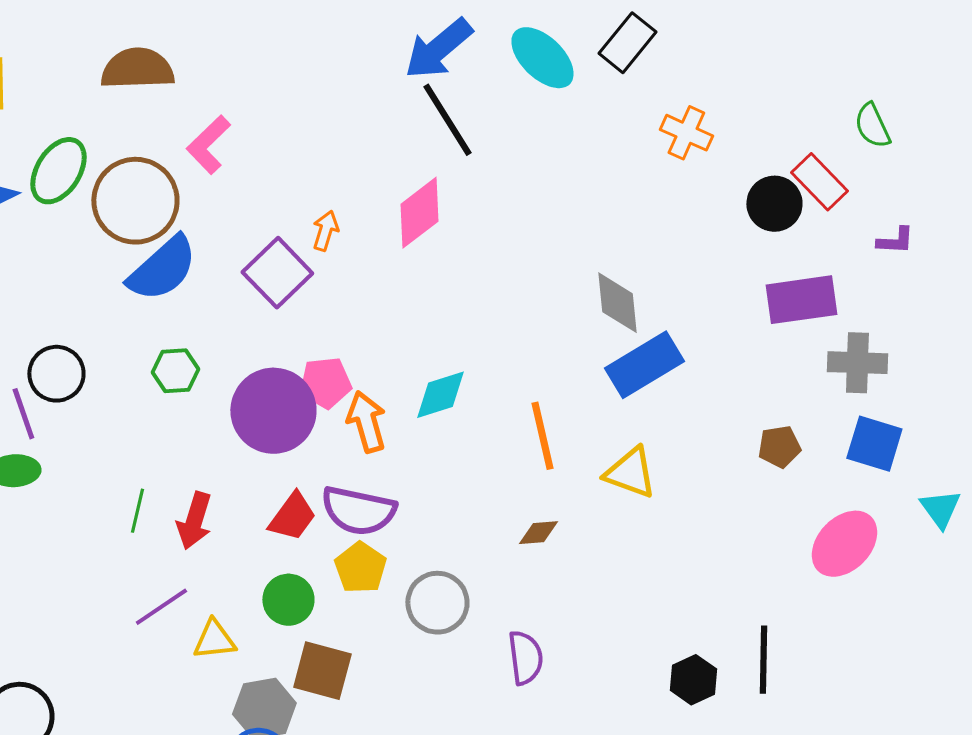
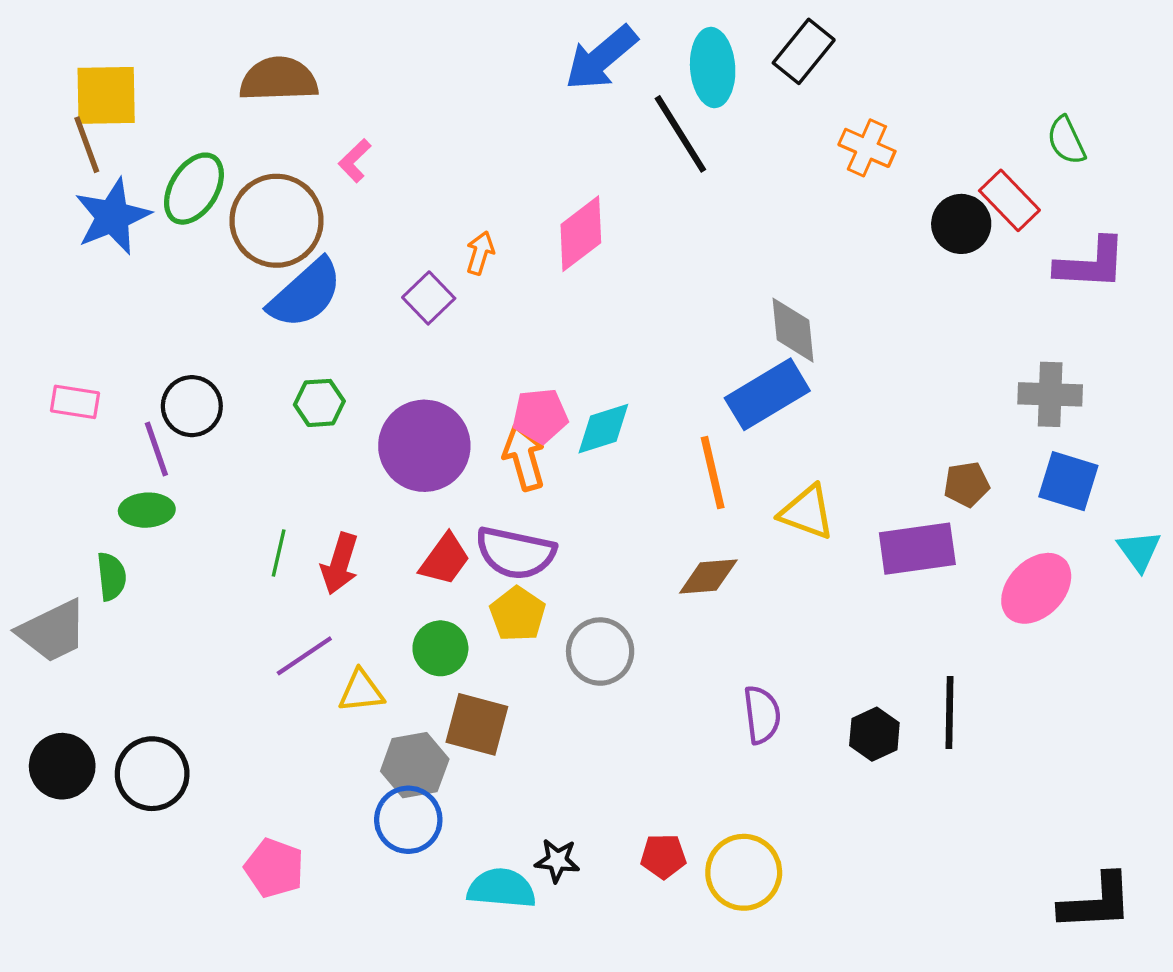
cyan ellipse: (542, 58) -> (713, 68), turned 42
black line: (447, 120) -> (680, 134), moved
pink L-shape: (208, 145) -> (355, 161), size x0.7
purple L-shape: (895, 241) -> (1091, 264), size x1.8
purple square: (277, 273) -> (429, 298), size x0.7
purple rectangle: (801, 300) -> (917, 549), moved
blue rectangle: (644, 365) -> (767, 394), moved
pink pentagon: (325, 383) -> (540, 416), moved
brown diamond: (538, 533) -> (708, 577), size x1.4
purple semicircle: (525, 658) -> (762, 715), moved

